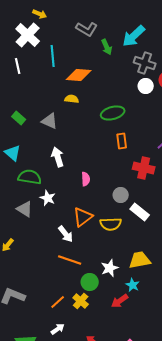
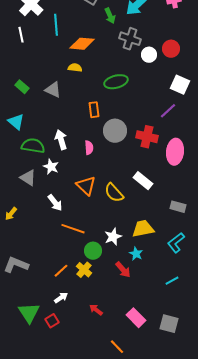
gray cross: (145, 63) -> (130, 39), moved
orange rectangle: (122, 141) -> (94, 110), moved
white arrow: (58, 157) -> (61, 140), moved
gray circle: (121, 195) -> (115, 131), moved, size x1.5
orange triangle: (83, 217) -> (86, 186), turned -40
yellow semicircle: (111, 224) -> (114, 193), turned 50
white arrow: (66, 234) -> (55, 203), moved
red arrow: (120, 301) -> (123, 270), turned -96

